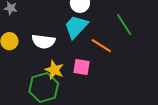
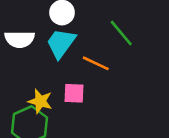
white semicircle: (43, 41) -> (20, 39), moved

